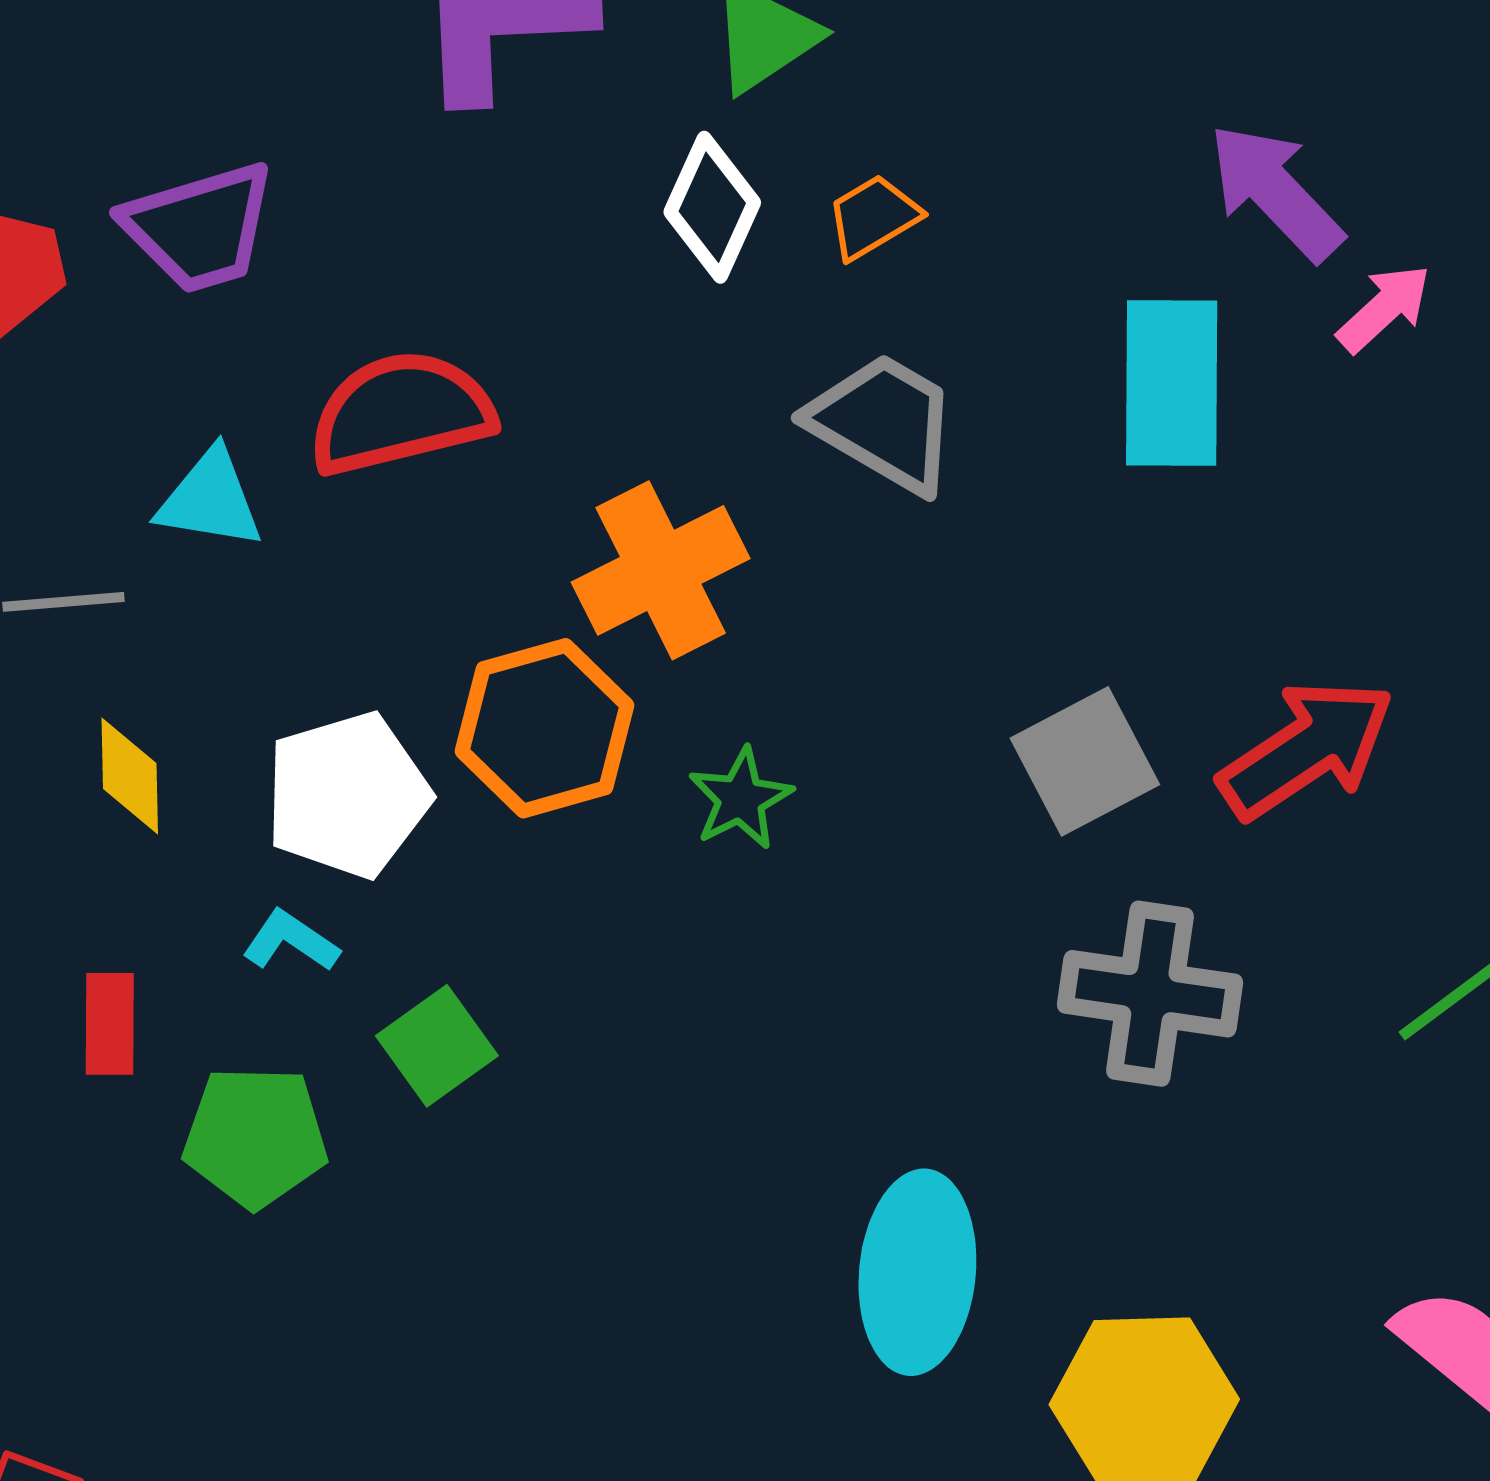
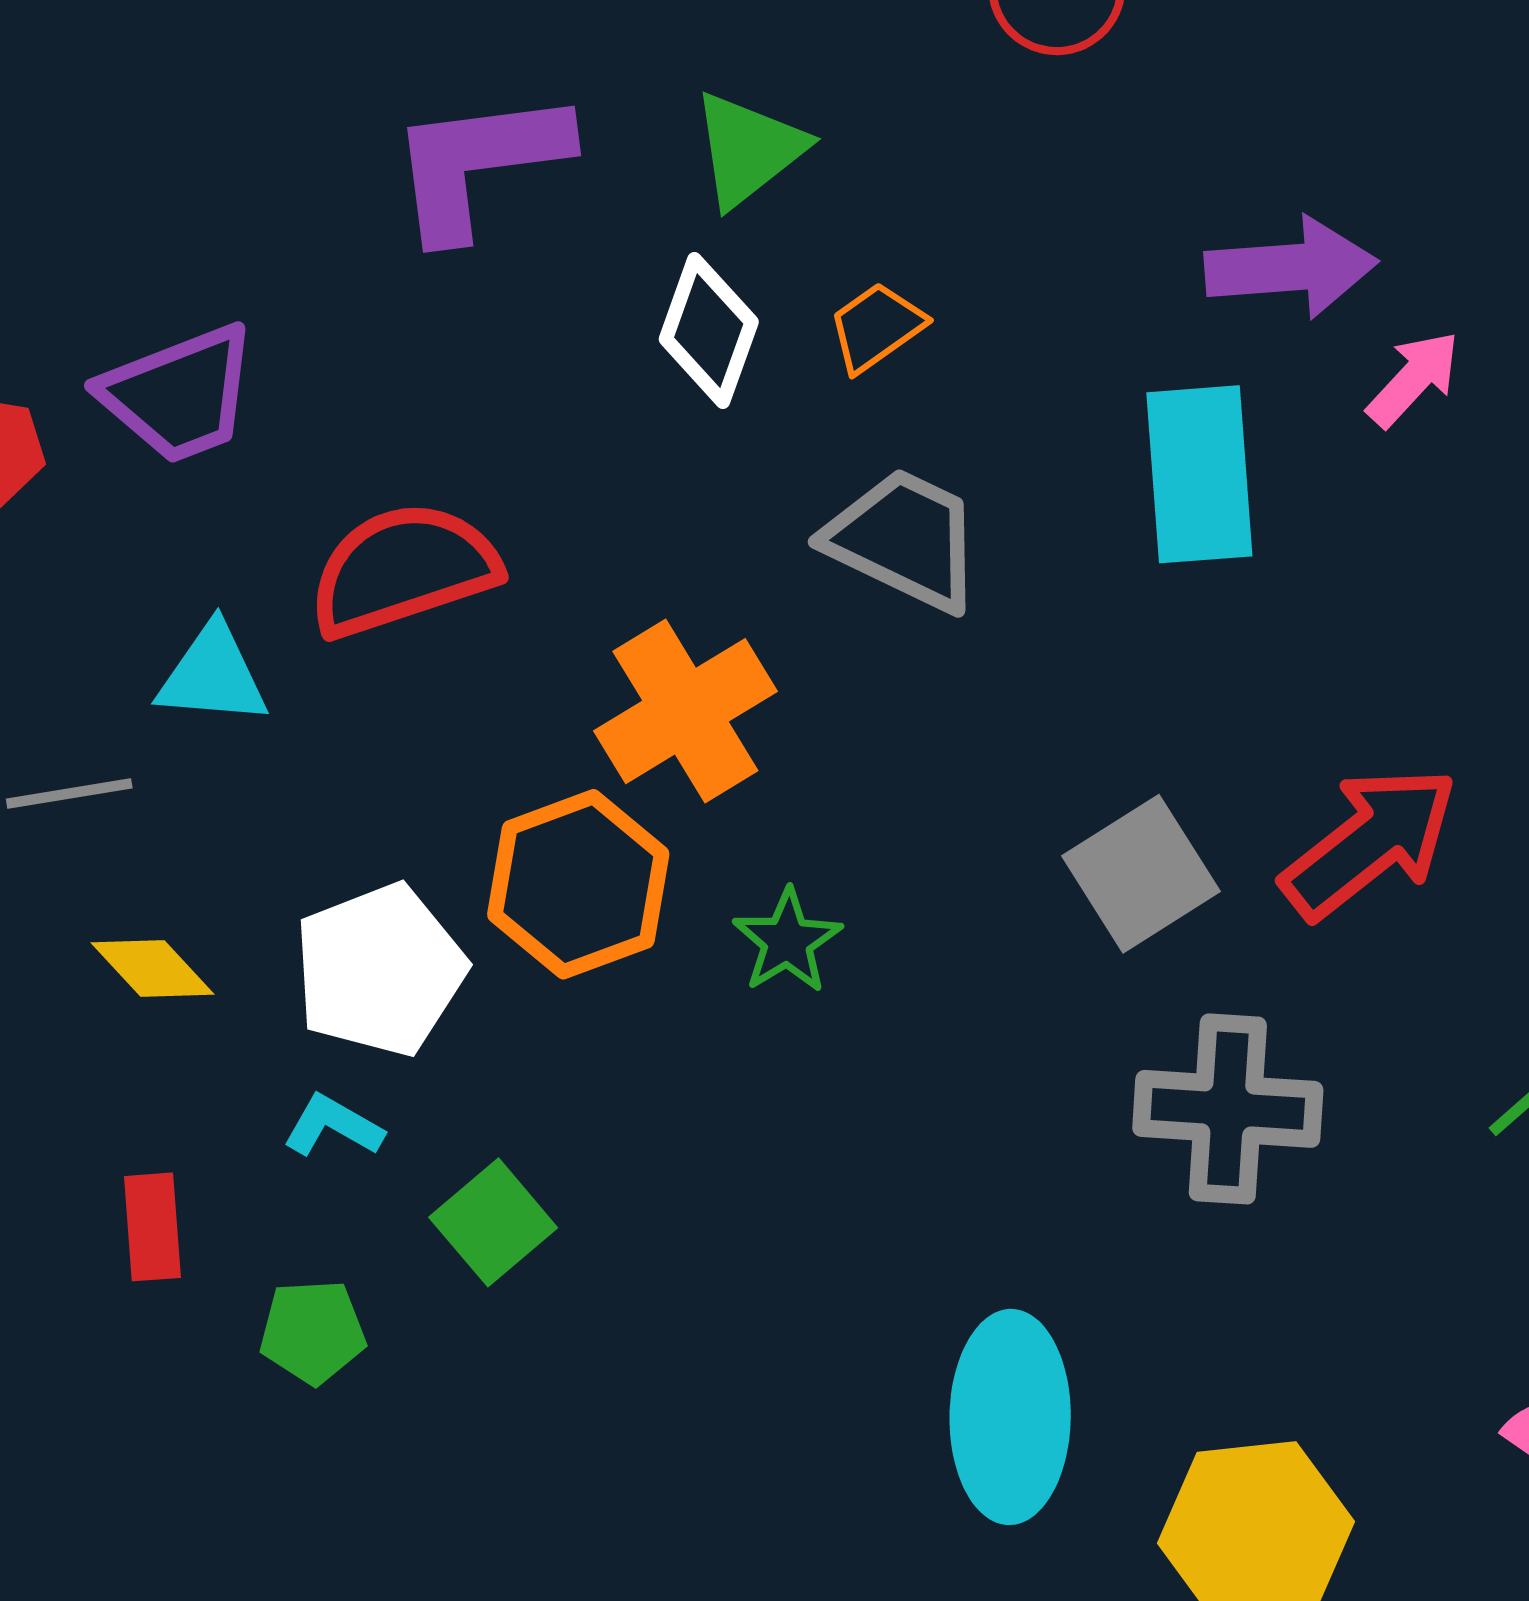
purple arrow: (1275, 192) -> (1291, 268), turned 134
yellow diamond: (130, 776) -> (153, 968), turned -37
green pentagon: (255, 1137) -> (313, 1332), size x0.7

